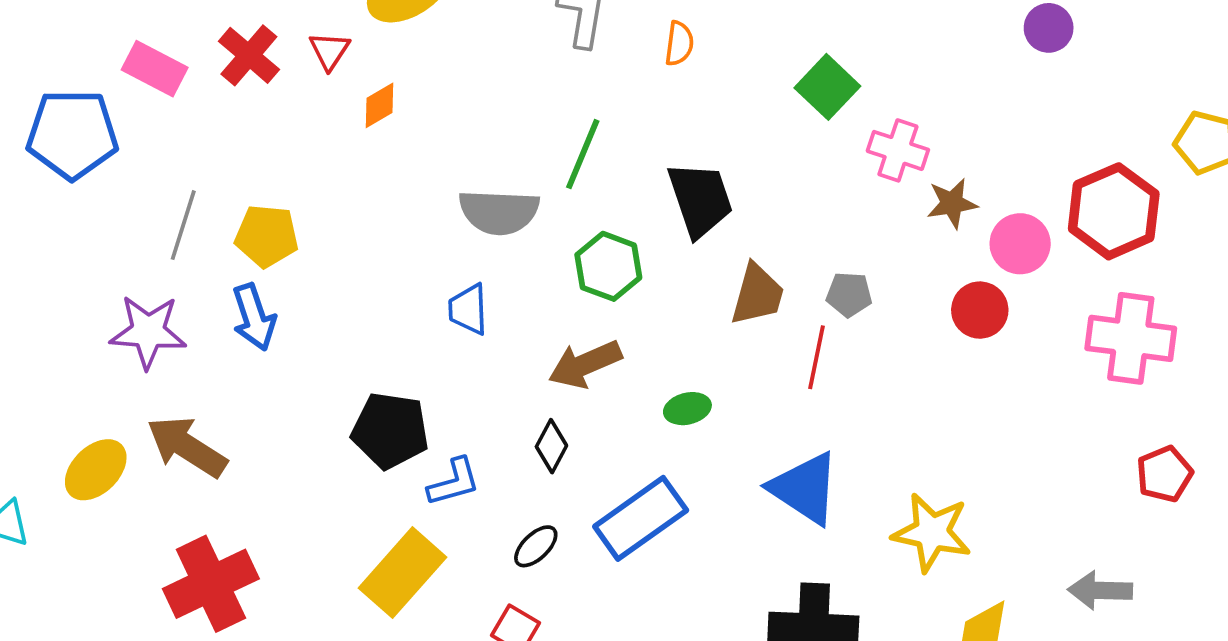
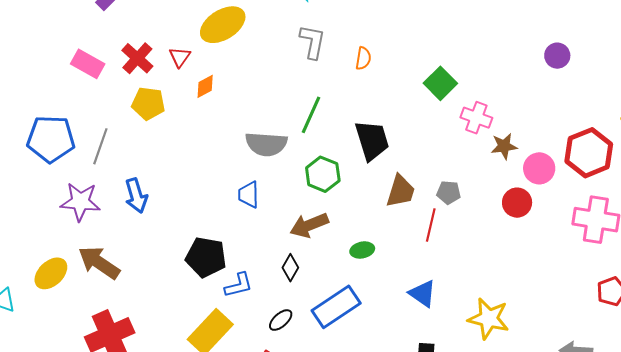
blue pentagon: (72, 134) -> (51, 139), moved
yellow pentagon: (267, 236) -> (148, 103), moved
blue triangle: (805, 488) -> (423, 294), size x0.7

